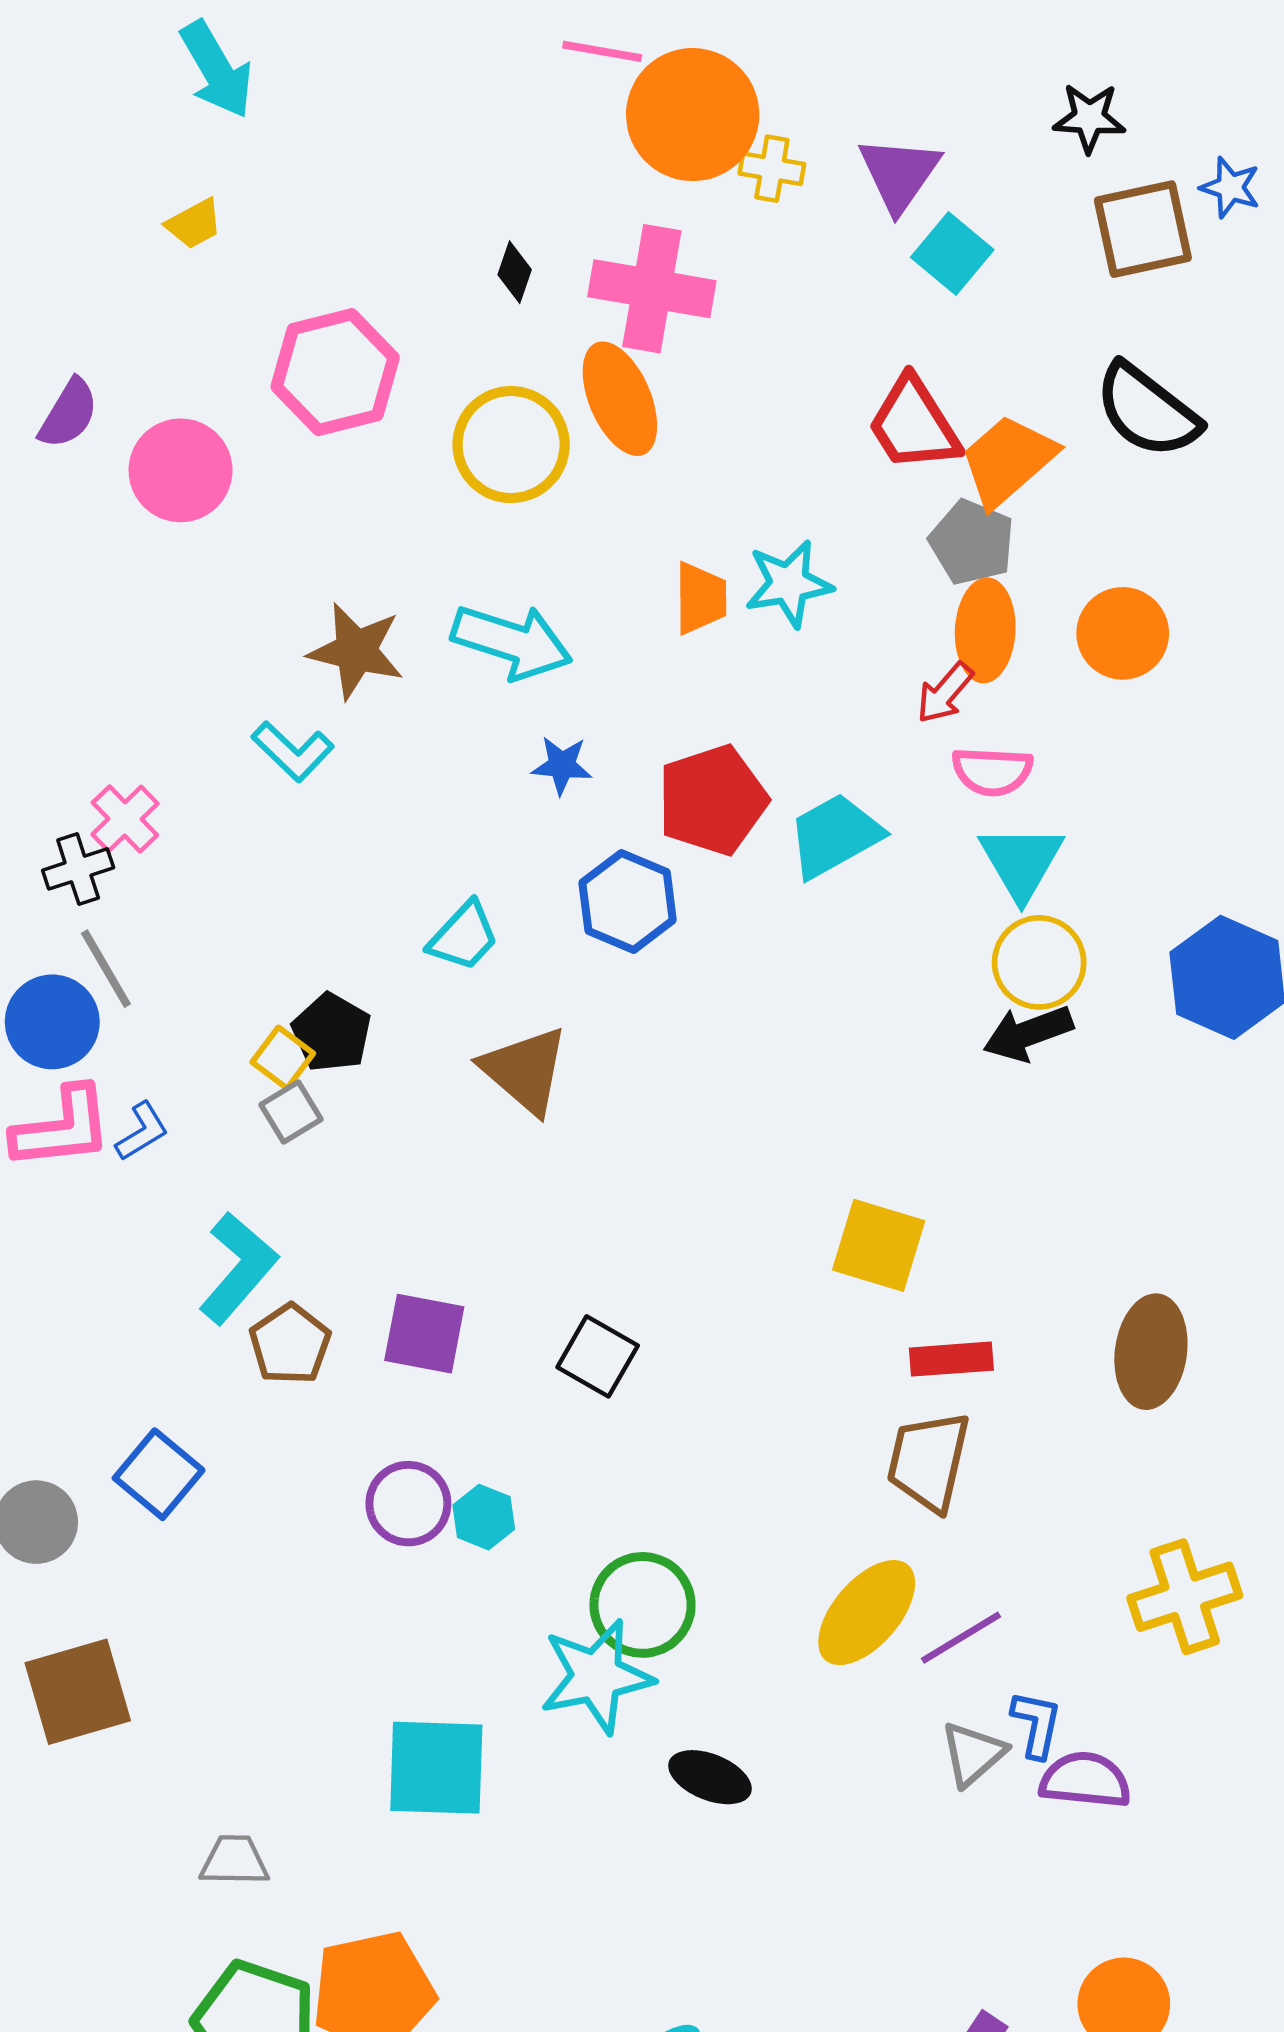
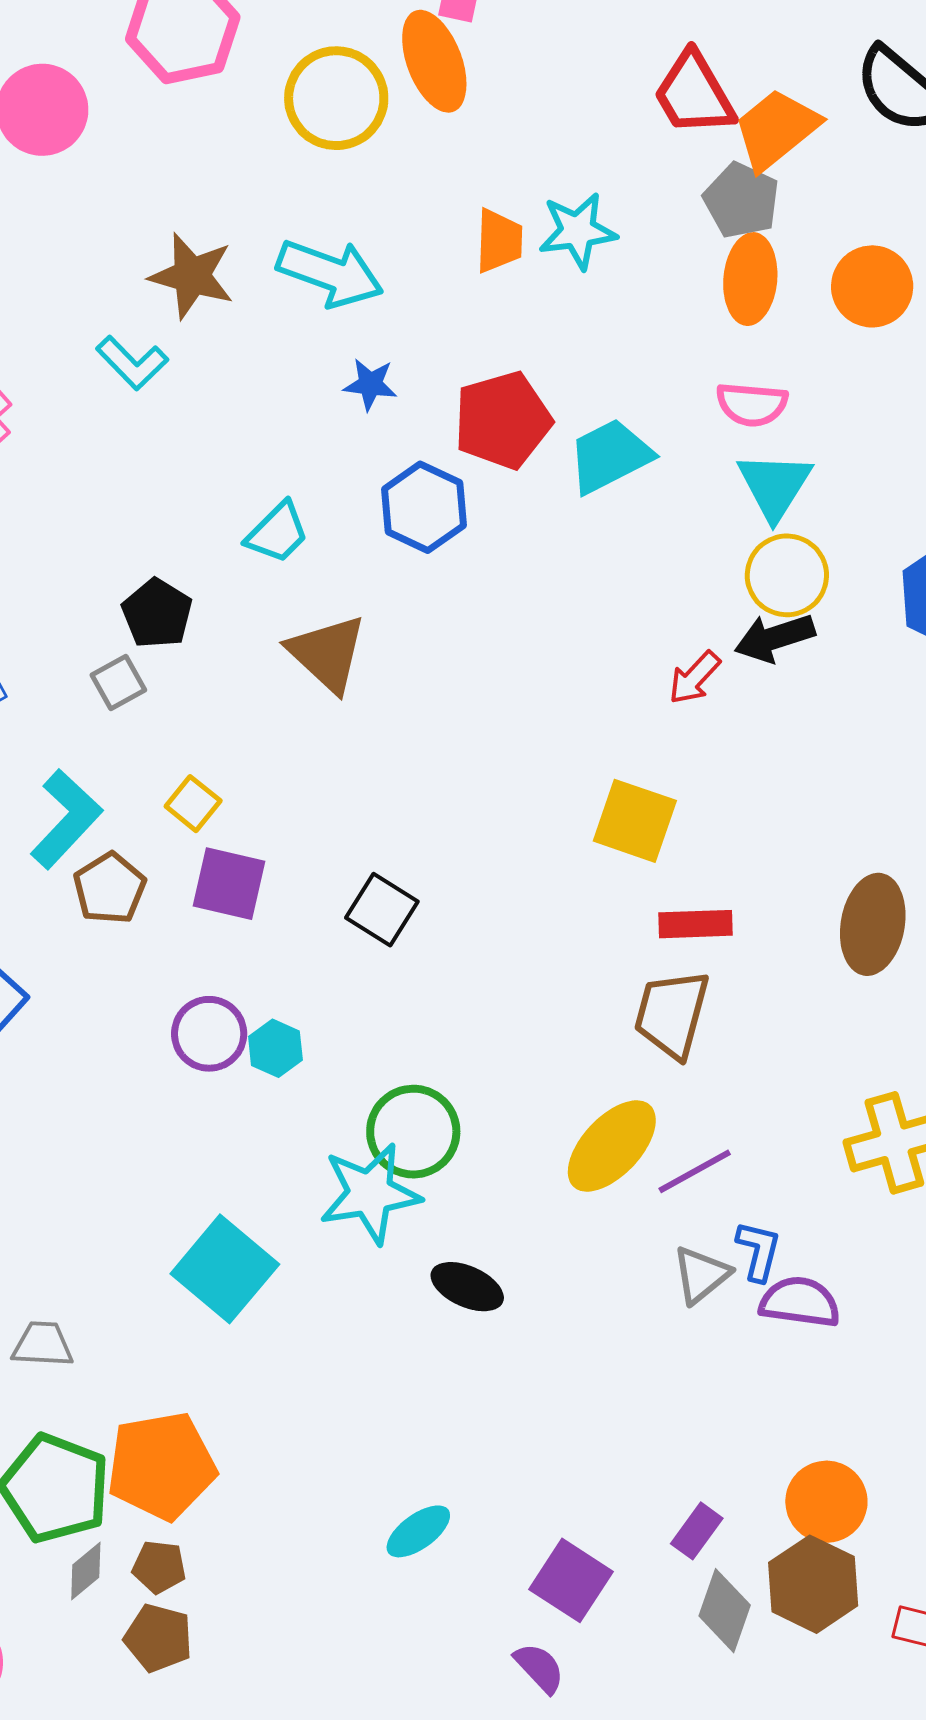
red arrow: (945, 693) -> (694, 678), moved
yellow square: (283, 1058) -> (193, 804), moved
cyan square: (436, 1768) -> (225, 1269), turned 36

